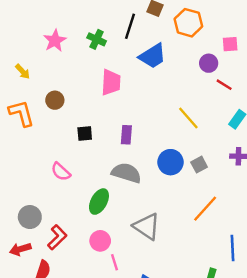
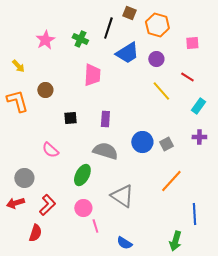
purple circle: (209, 63) -> (156, 59), moved
yellow line: (188, 118) -> (161, 91), moved
gray circle: (30, 217) -> (24, 178), moved
red arrow: (20, 249) -> (15, 203), moved

